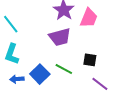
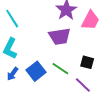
blue arrow: (17, 79) -> (13, 74), turned -56
purple line: (100, 84) -> (83, 85), moved

